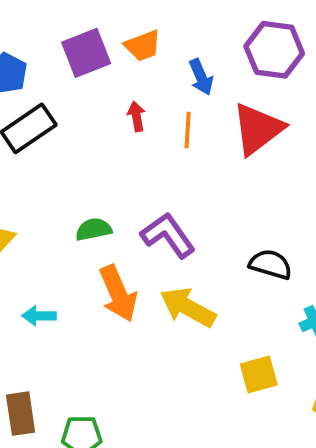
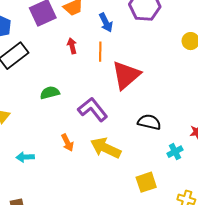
red triangle: (258, 129) -> (126, 75), moved
green semicircle: (94, 229) -> (50, 93), moved
orange arrow: (118, 294) -> (67, 143), size x0.6

